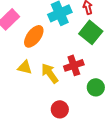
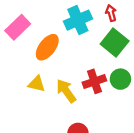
green circle: (96, 87) -> (120, 79), moved

